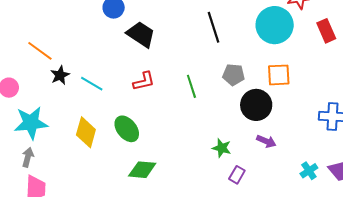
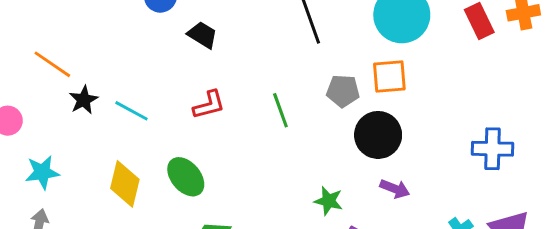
black trapezoid: (141, 34) -> (202, 35), size x0.7
orange square: (279, 75) -> (389, 76), moved
cyan star: (31, 123) -> (42, 172), size x0.7

